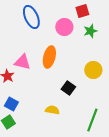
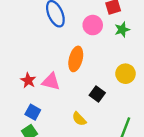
pink triangle: (22, 62) -> (51, 82), moved
yellow semicircle: (52, 110) -> (79, 119), turned -144

